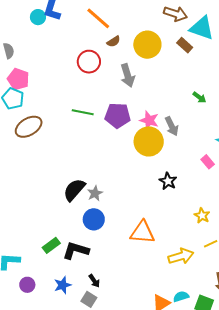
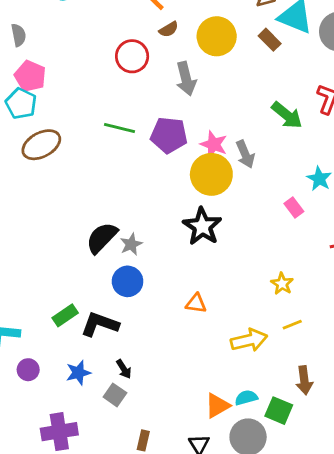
green arrow: (199, 97) -> (287, 115), size x1.6
black star: (168, 181) -> (202, 226), moved, size x1.5
orange triangle: (143, 232) -> (196, 303), size x0.6

